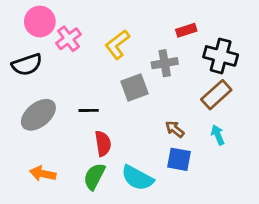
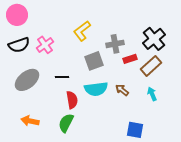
pink circle: (40, 22) -> (17, 15), moved
red rectangle: (186, 30) -> (130, 59), moved
pink cross: (69, 39) -> (45, 45), moved
black cross: (221, 56) -> (154, 39), turned 35
blue square: (179, 159) -> (135, 130), moved
cyan semicircle: (137, 178) -> (96, 89), moved, turned -35

